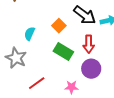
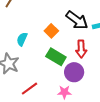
purple circle: (91, 69) -> (74, 72), moved

